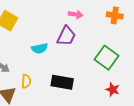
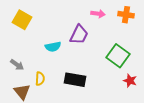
pink arrow: (76, 14) -> (98, 14), moved
red star: (113, 90) -> (130, 81), moved

